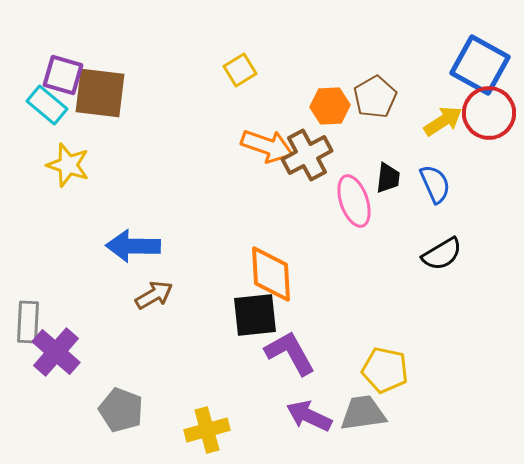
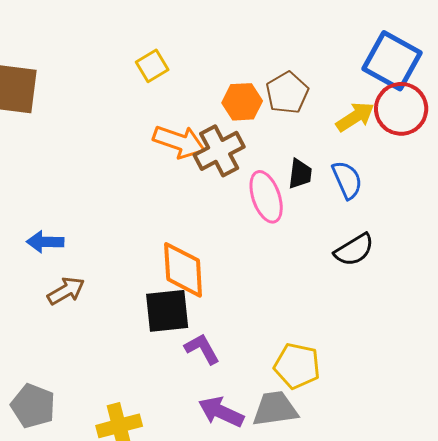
blue arrow: (133, 246) -> (45, 242), size x0.7
purple L-shape: (290, 353) -> (202, 349), size x0.7

